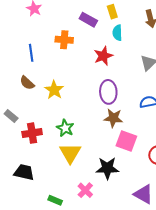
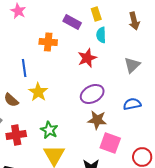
blue line: (31, 53) -> (24, 68), moved
brown semicircle: (27, 83) -> (11, 100), moved
purple ellipse: (108, 92) -> (92, 94), turned 65

